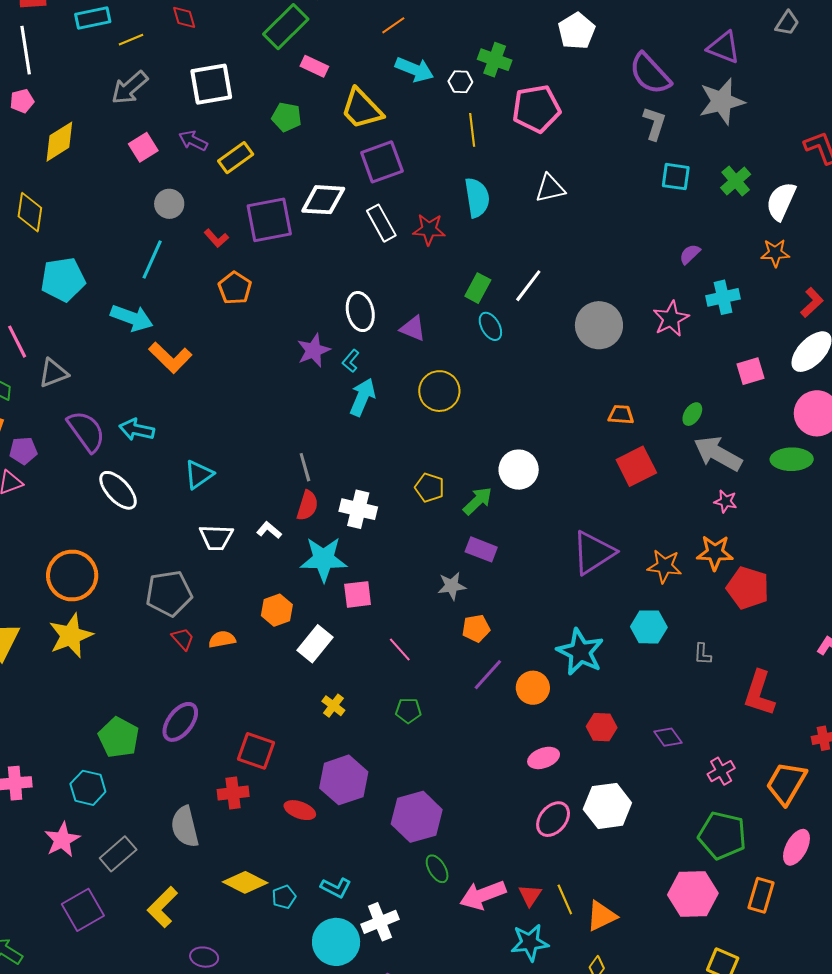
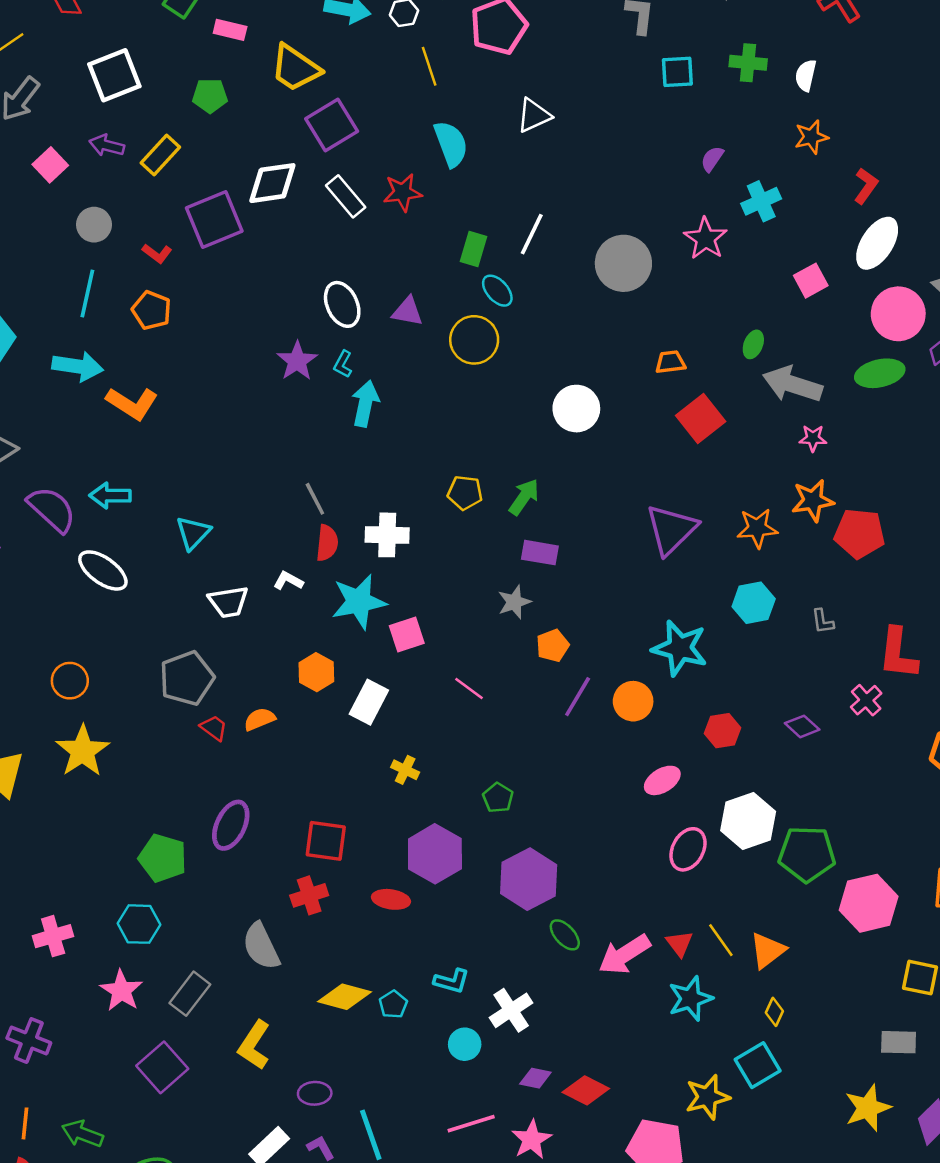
green cross: (736, 181) -> (748, 63), turned -32
white semicircle: (781, 201) -> (806, 75), size x0.7
orange pentagon: (235, 288) -> (151, 310), moved
yellow circle: (439, 391) -> (474, 340), moved
white circle: (519, 470) -> (576, 409), moved
orange circle: (72, 575) -> (70, 681), size x0.6
green pentagon: (408, 711) -> (498, 798), moved, turned -30
pink cross: (721, 771) -> (866, 700), moved
green pentagon: (722, 835) -> (807, 854), moved
cyan circle: (336, 942) -> (465, 1044), size x0.6

